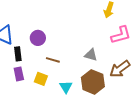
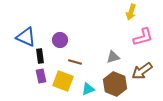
gray triangle: (91, 55) -> (113, 57), turned -32
yellow square: (41, 79) -> (63, 81), size x1.5
cyan triangle: (66, 87) -> (88, 89), turned 40

